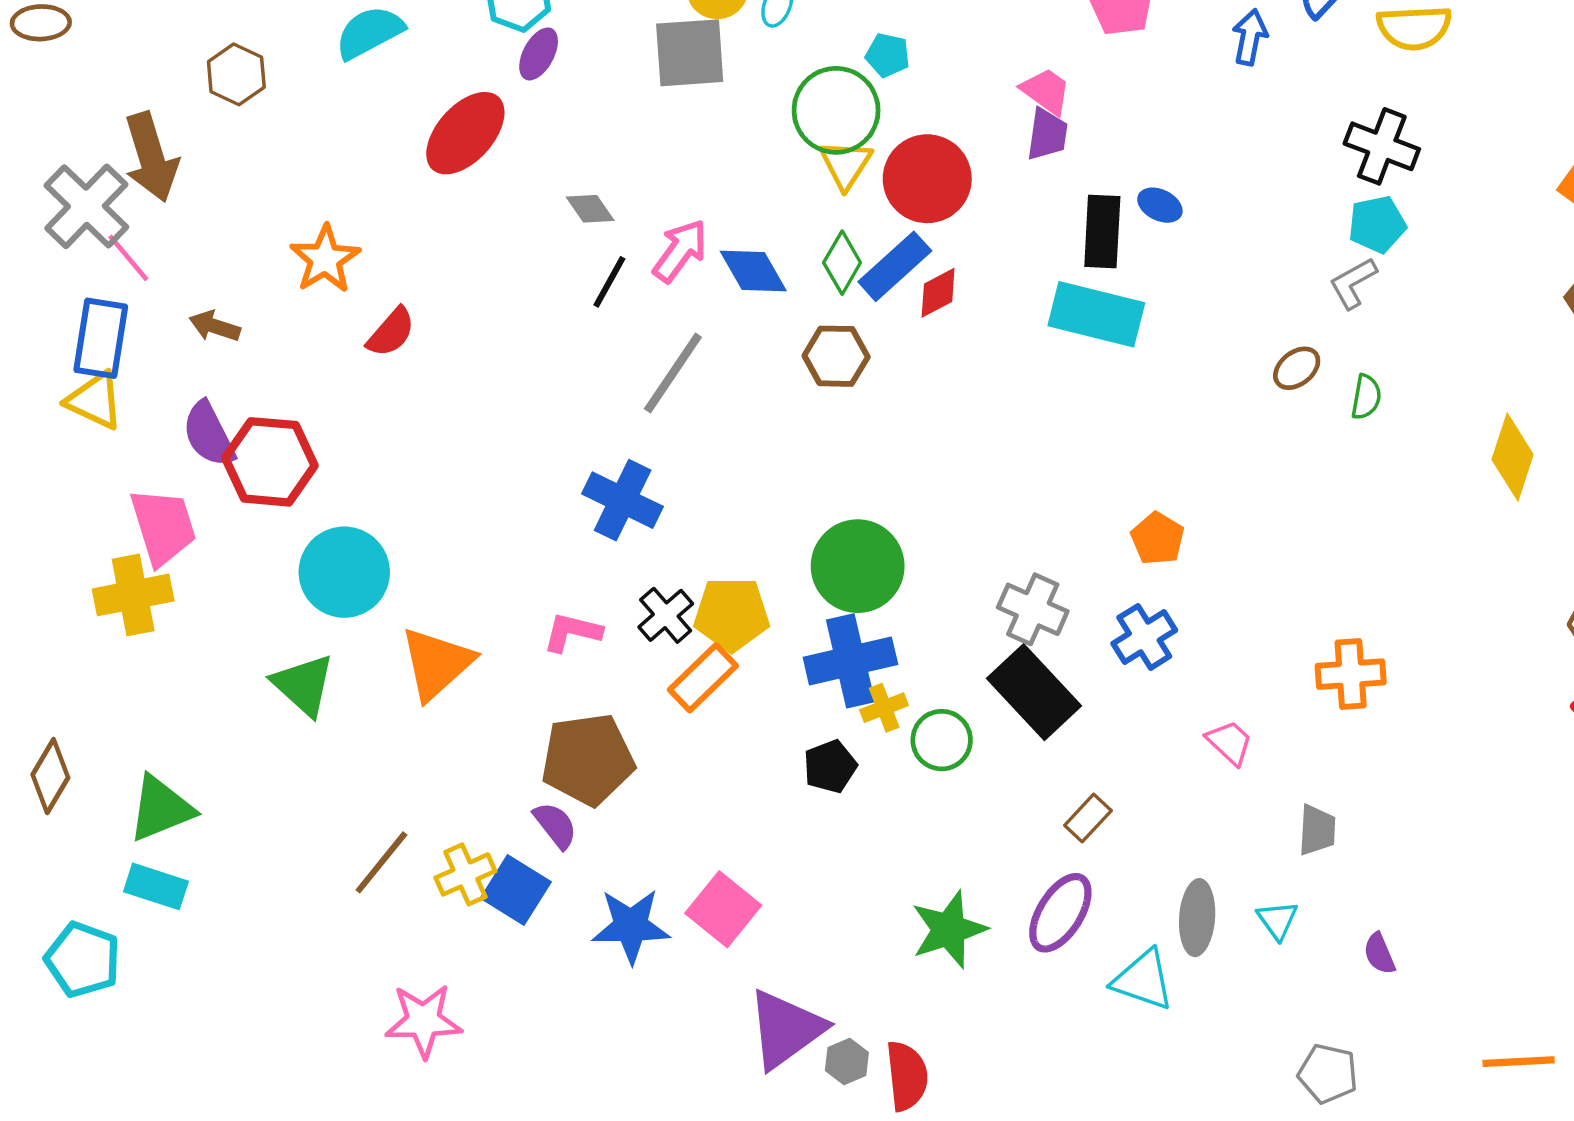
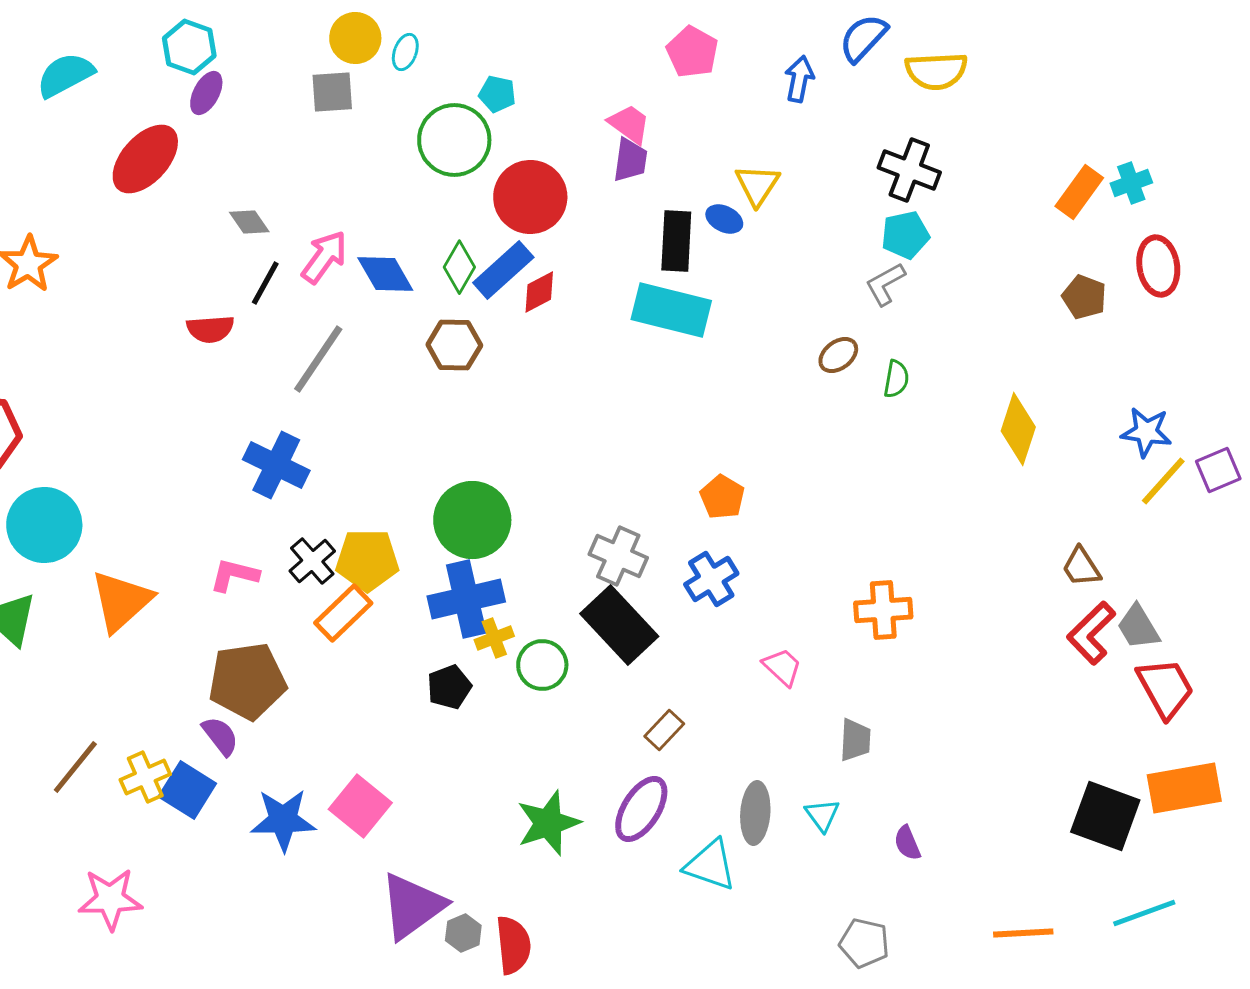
gray square: (690, 53) -> (332, 92), size x0.7
yellow triangle: (846, 164) -> (757, 185), moved
red semicircle: (391, 332) -> (210, 329), moved, turned 45

